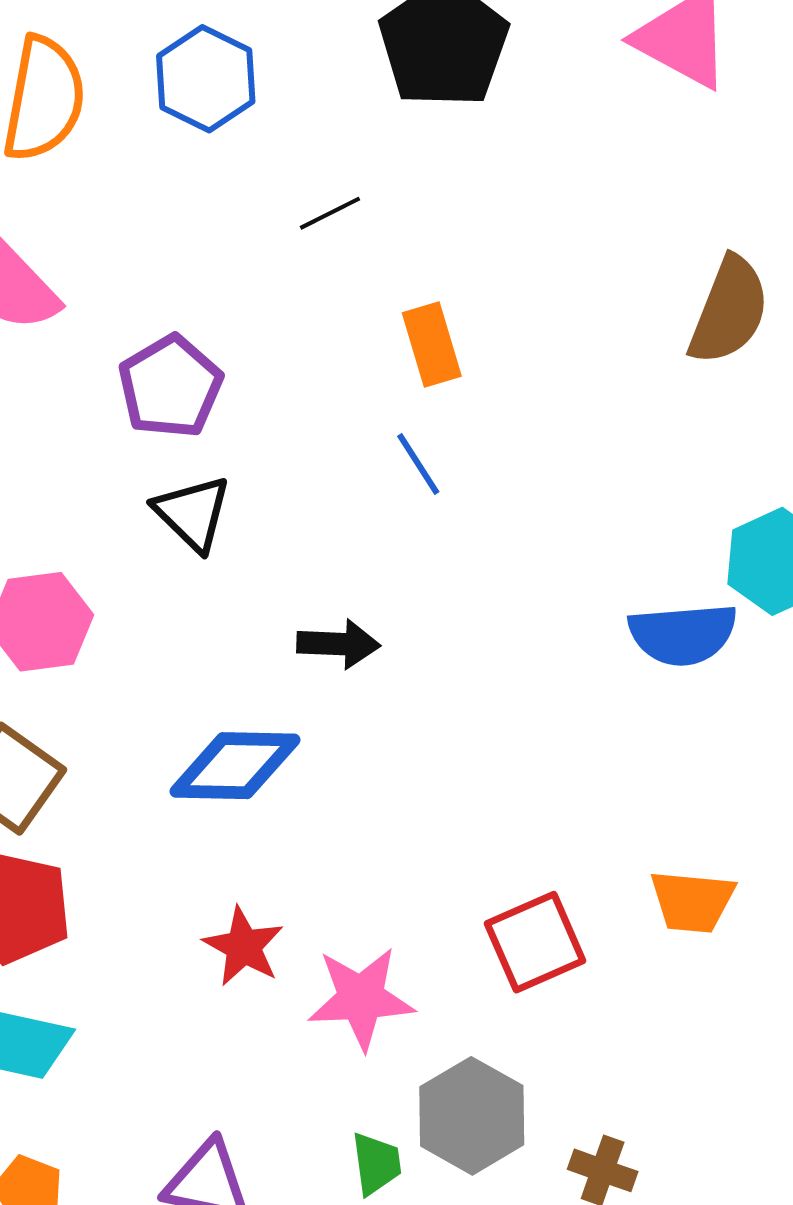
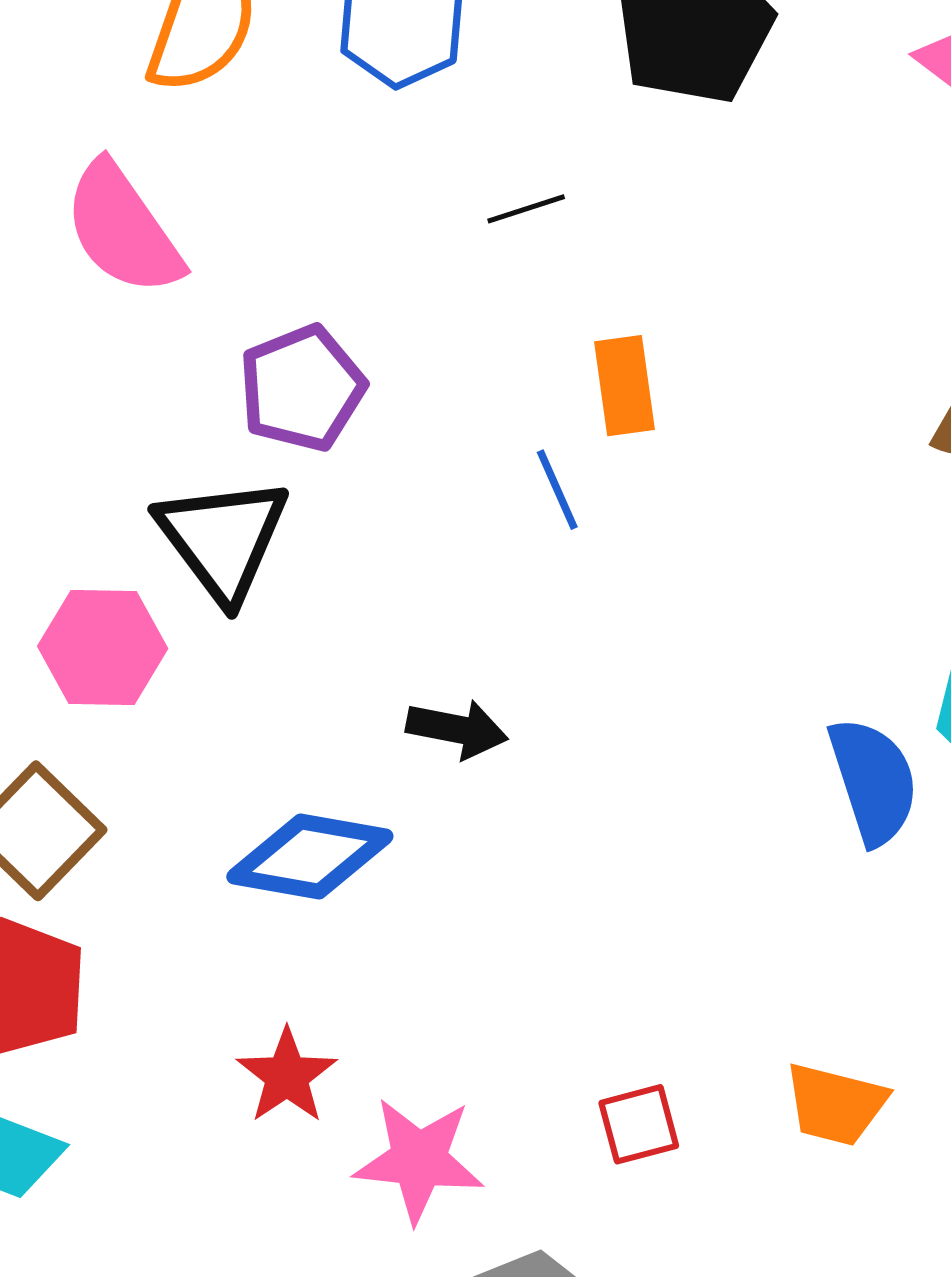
blue line: (418, 464) -> (557, 490), moved
black triangle: (193, 513) -> (223, 539), moved, size x1.4
blue semicircle: (683, 634) -> (873, 781), turned -112
red square: (535, 942) -> (639, 1124), size x0.7

